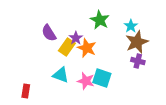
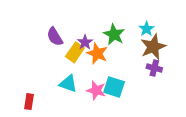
green star: (100, 20) -> (114, 34), moved

